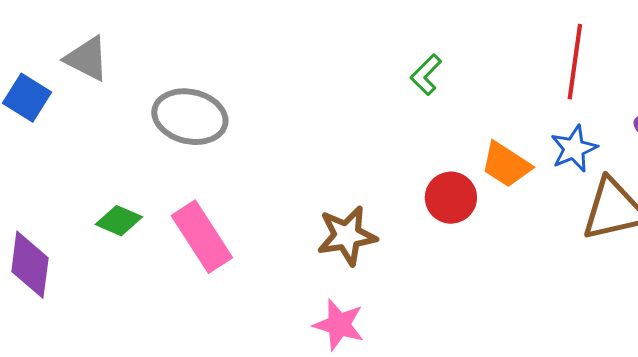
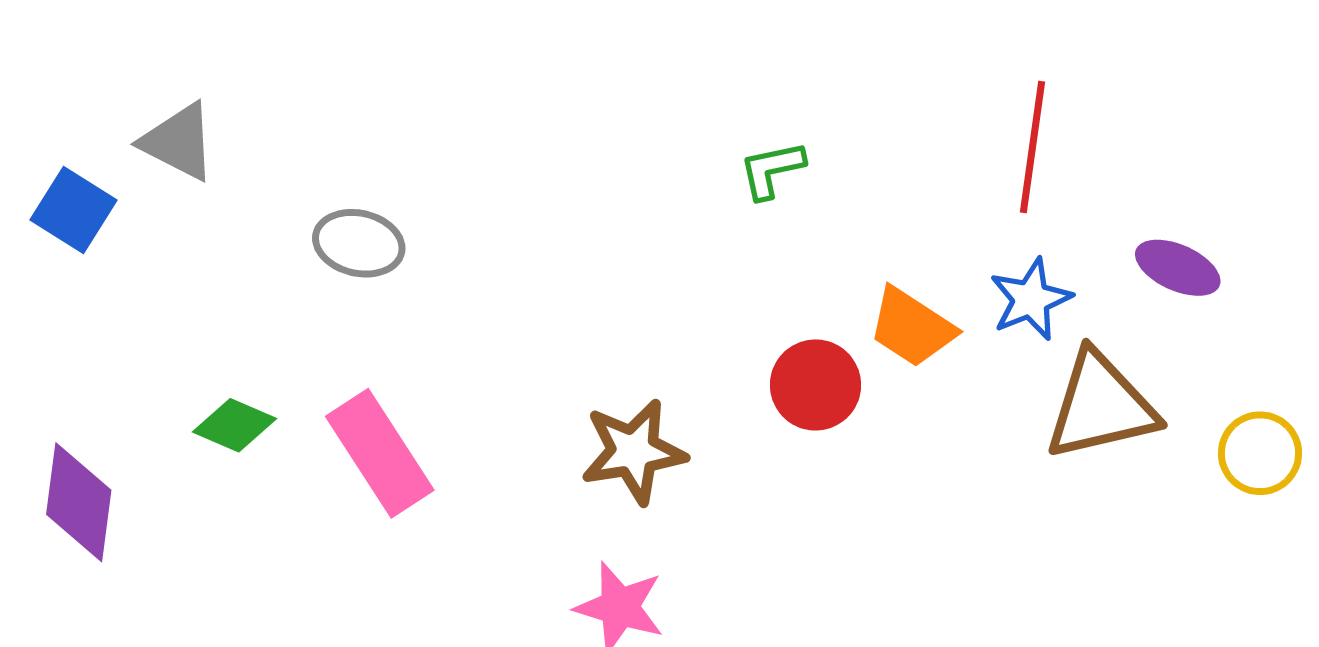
green L-shape: (426, 75) -> (772, 170), turned 33
gray ellipse: (190, 117) -> (359, 243), size x0.7

